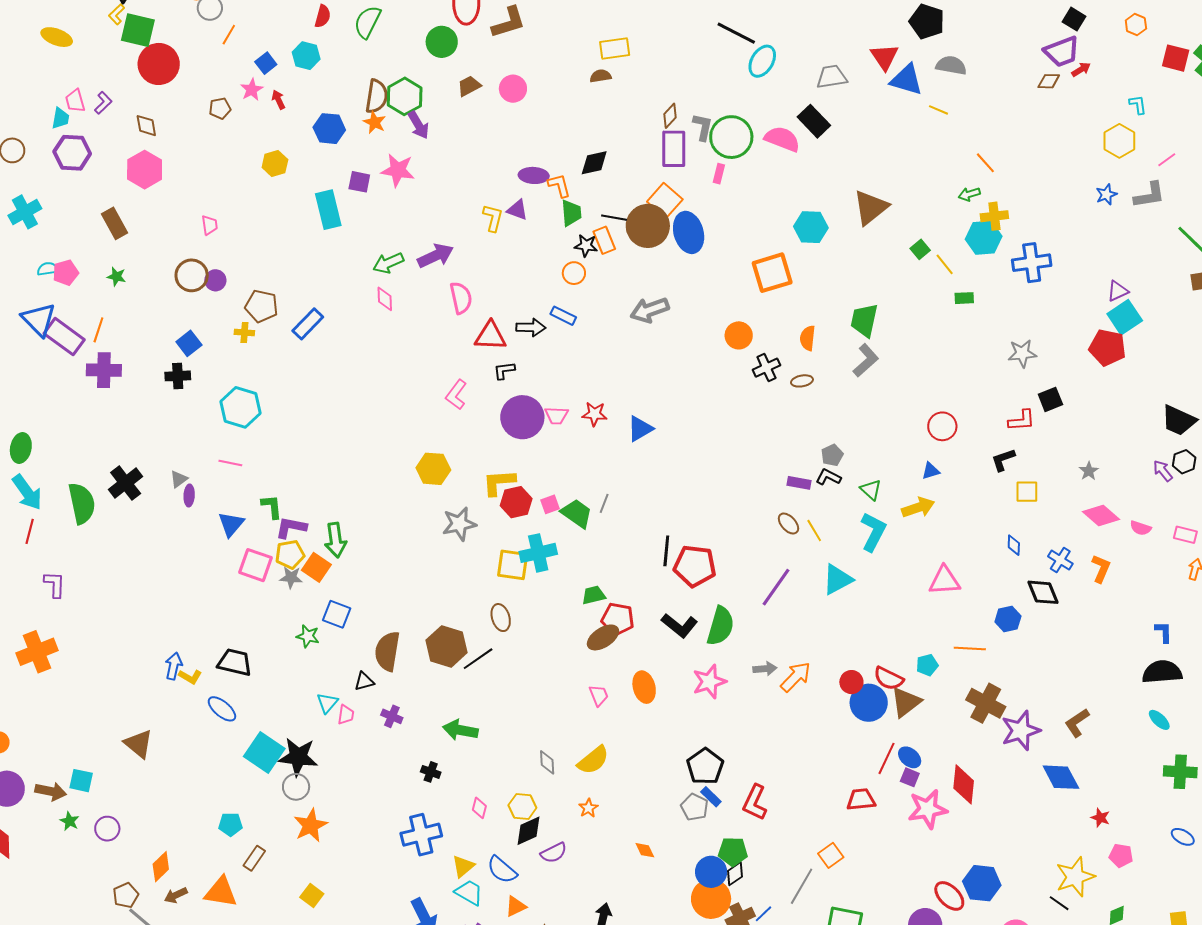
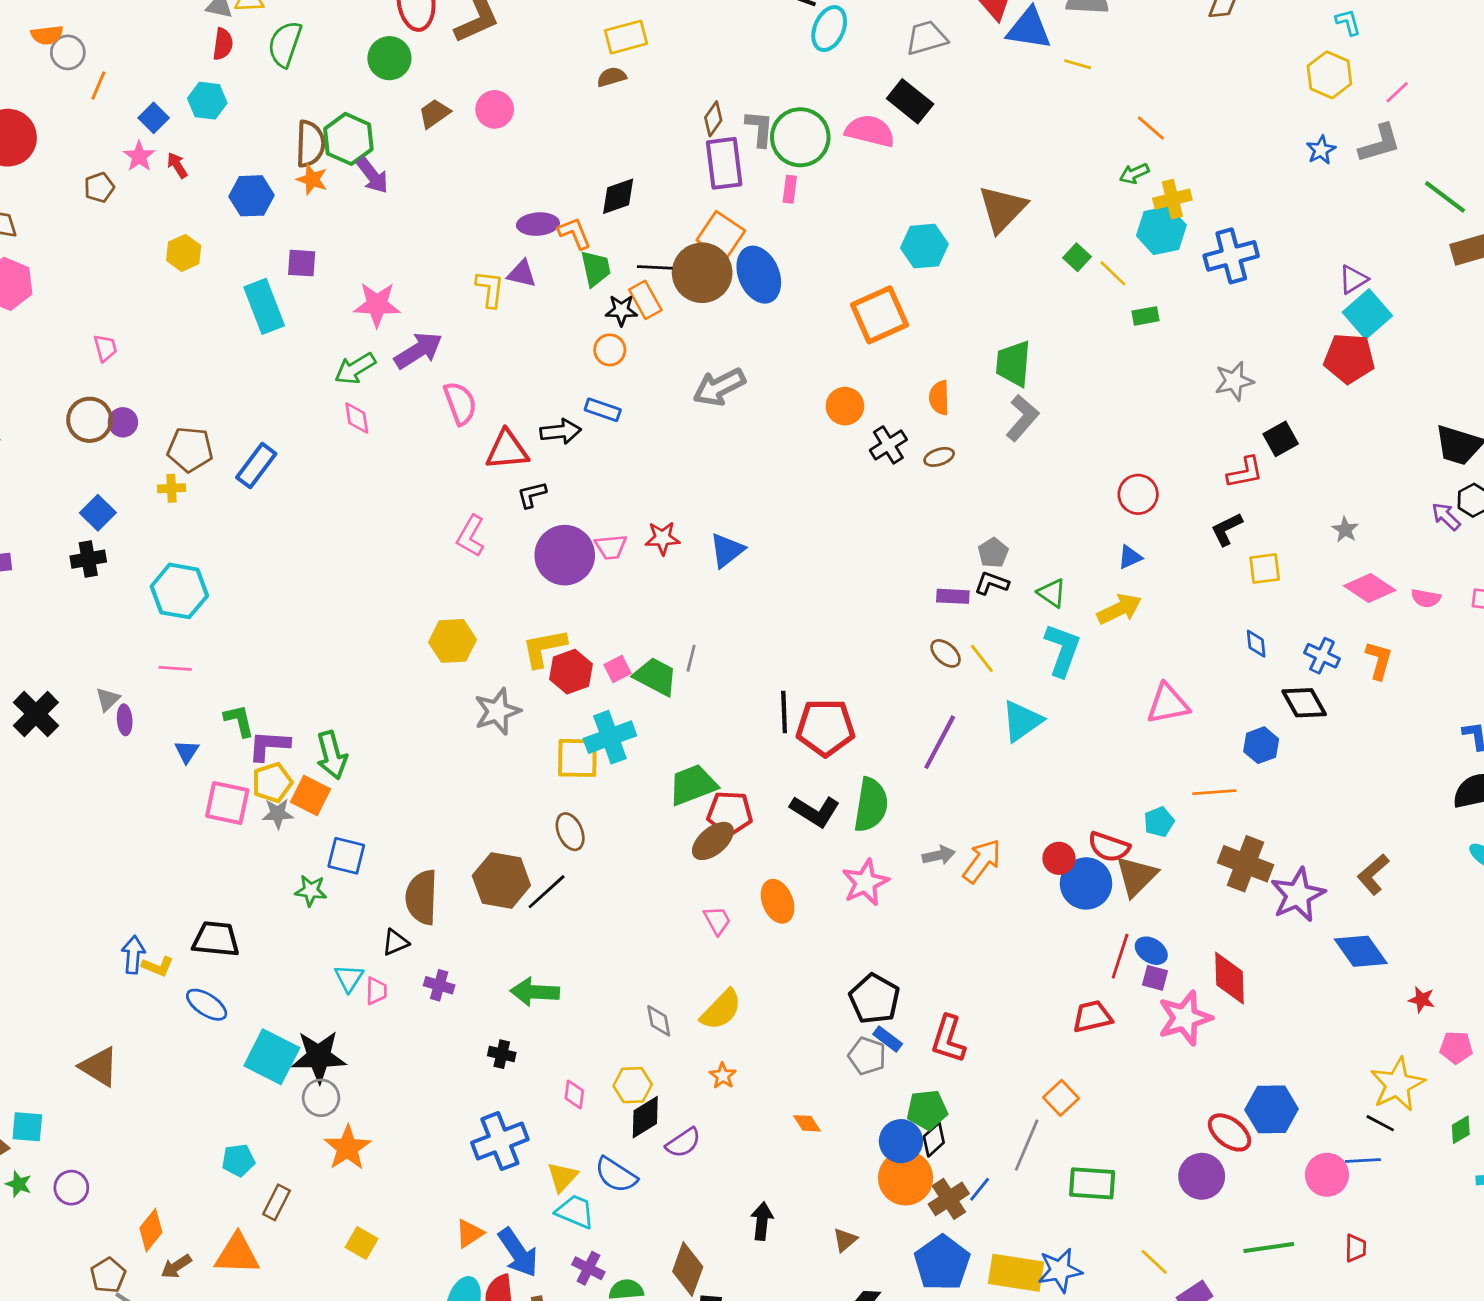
pink star: (398, 170) -> (377, 305), moved
blue triangle: (231, 524) -> (187, 751), size x0.7
green trapezoid: (594, 595) -> (693, 785), size x1.5
orange triangle: (516, 906) -> (470, 1233), moved

